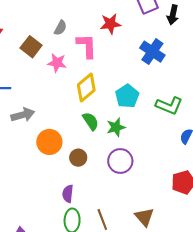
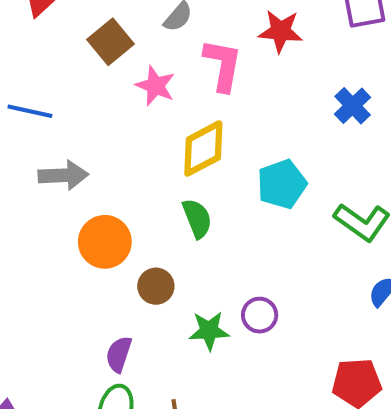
blue cross: (152, 52) -> (353, 106), size x0.7
green star: (116, 127) -> (209, 331), moved
purple circle: (120, 161) -> (260, 315), moved, size x0.7

